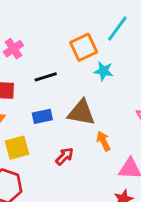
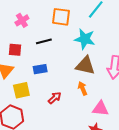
orange square: (84, 47) -> (61, 17), moved, turned 30
cyan star: (104, 71) -> (85, 39), size x1.5
brown triangle: (81, 113) -> (85, 66), moved

